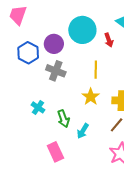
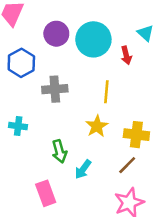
purple circle: (54, 44) -> (56, 34), moved
gray cross: (56, 71) -> (55, 89), turned -30
cyan cross: (38, 107) -> (18, 126), moved, turned -32

